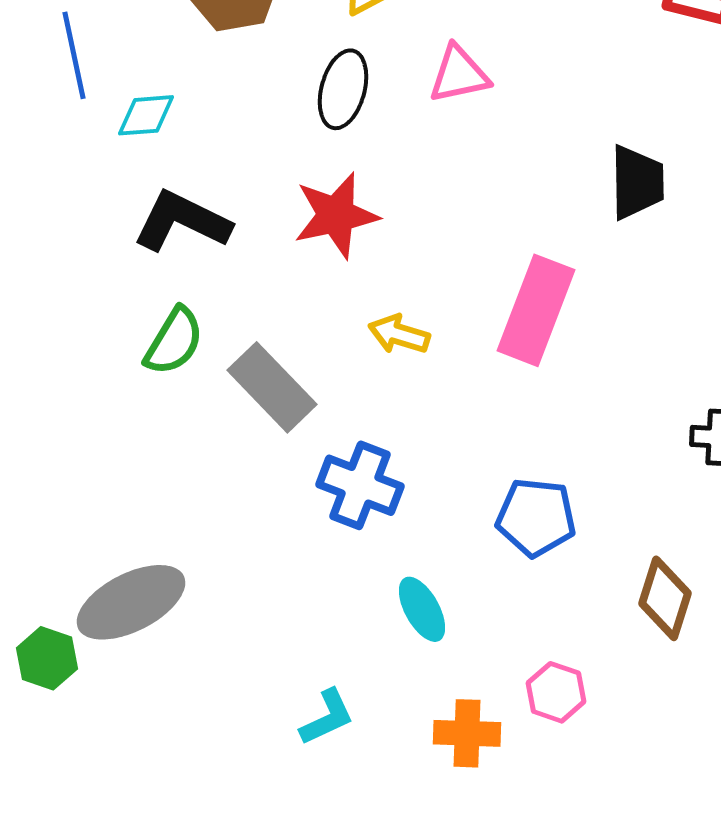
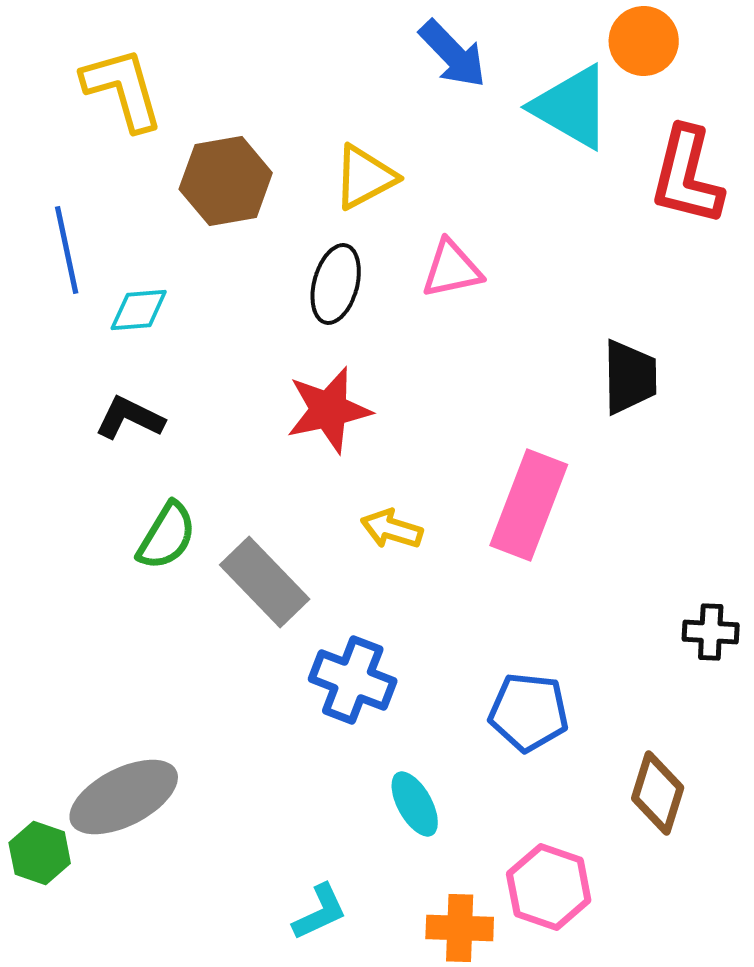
black L-shape: (182, 221) -> (130, 418), moved, size x0.7
pink hexagon: (556, 692) -> (549, 887), size x1.4

